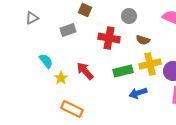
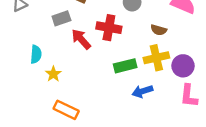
brown semicircle: (143, 40) -> (159, 30), moved
cyan semicircle: (46, 61) -> (36, 54), turned 42
red arrow: (85, 71) -> (81, 39), moved

